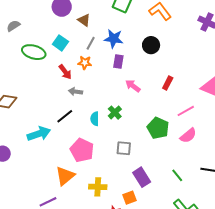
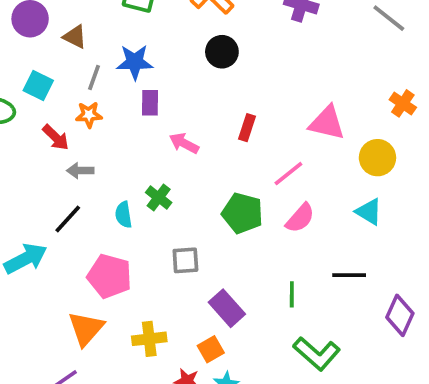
black circle: (151, 45) -> (222, 52), moved
green line: (177, 175) -> (292, 294), turned 48

